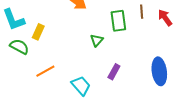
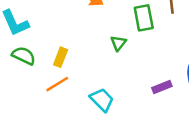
yellow rectangle: (38, 32) -> (61, 57), moved
purple rectangle: (114, 72) -> (162, 87), moved, turned 42

